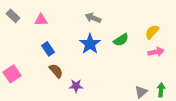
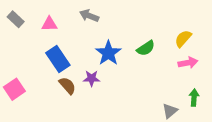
gray arrow: (93, 18) -> (89, 16), moved
blue rectangle: (48, 49) -> (58, 59), size x1.5
purple star: (76, 86) -> (92, 78), moved
green arrow: (161, 90) -> (194, 98), moved

